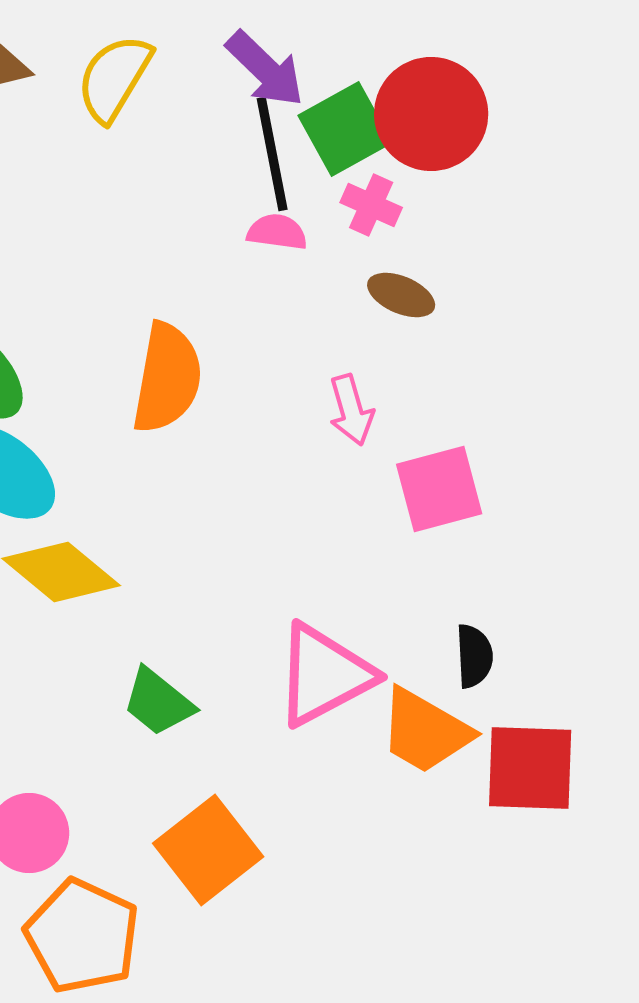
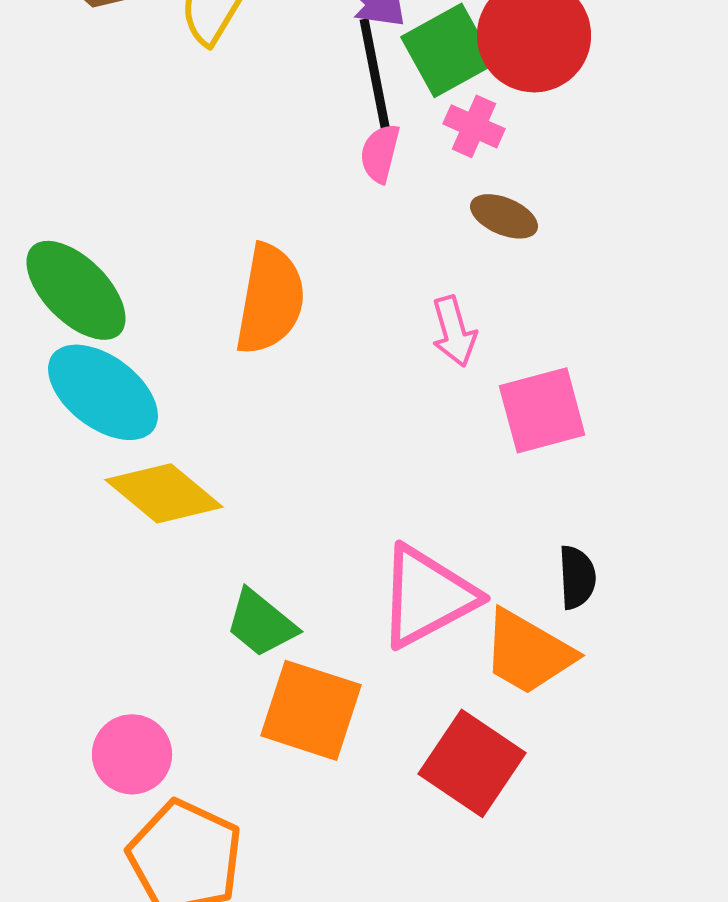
pink semicircle: (277, 232) -> (380, 153), turned -84
red square: (530, 768) -> (472, 763), moved, turned 32
orange square: (208, 850) -> (311, 710), moved, turned -34

